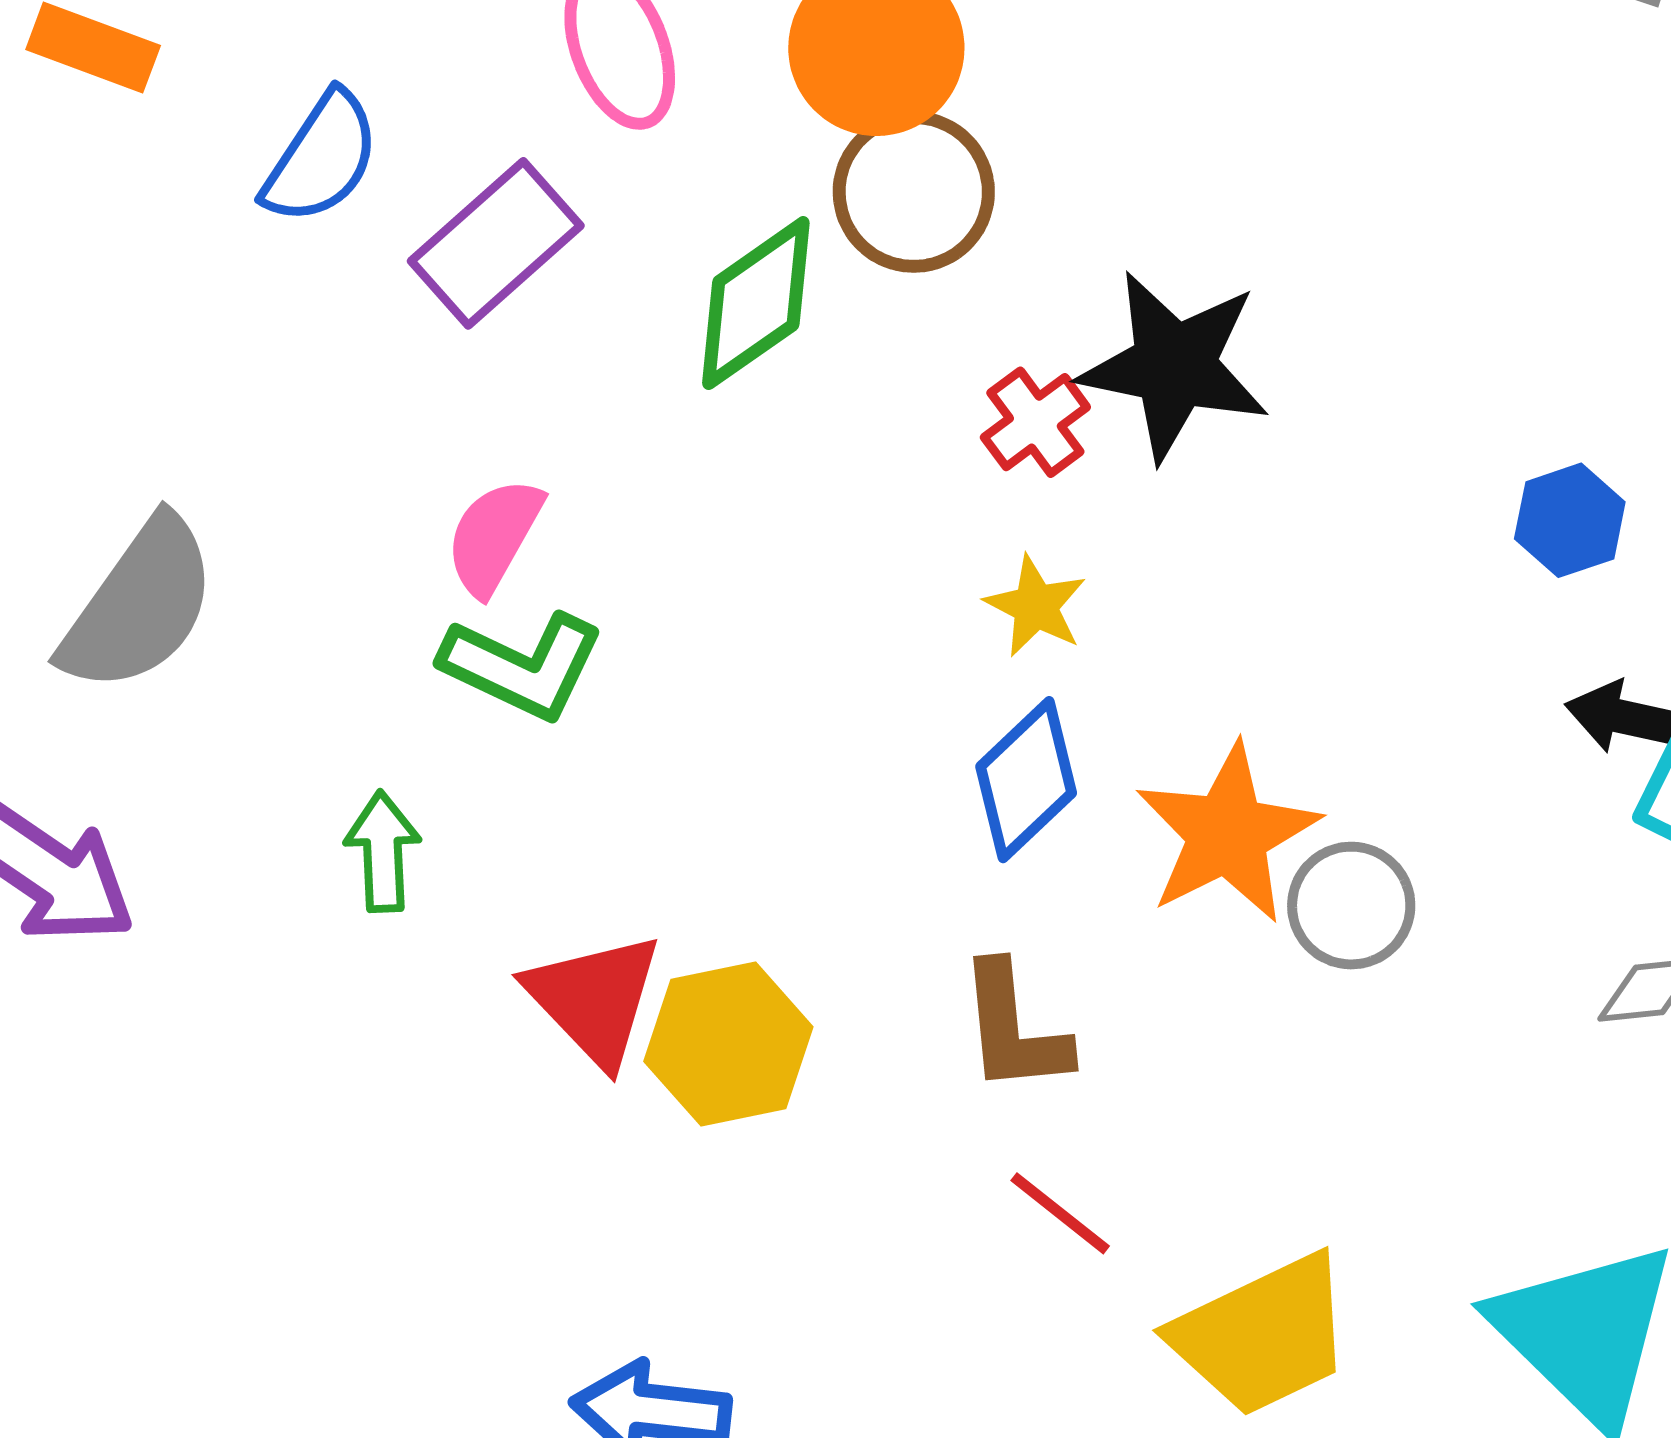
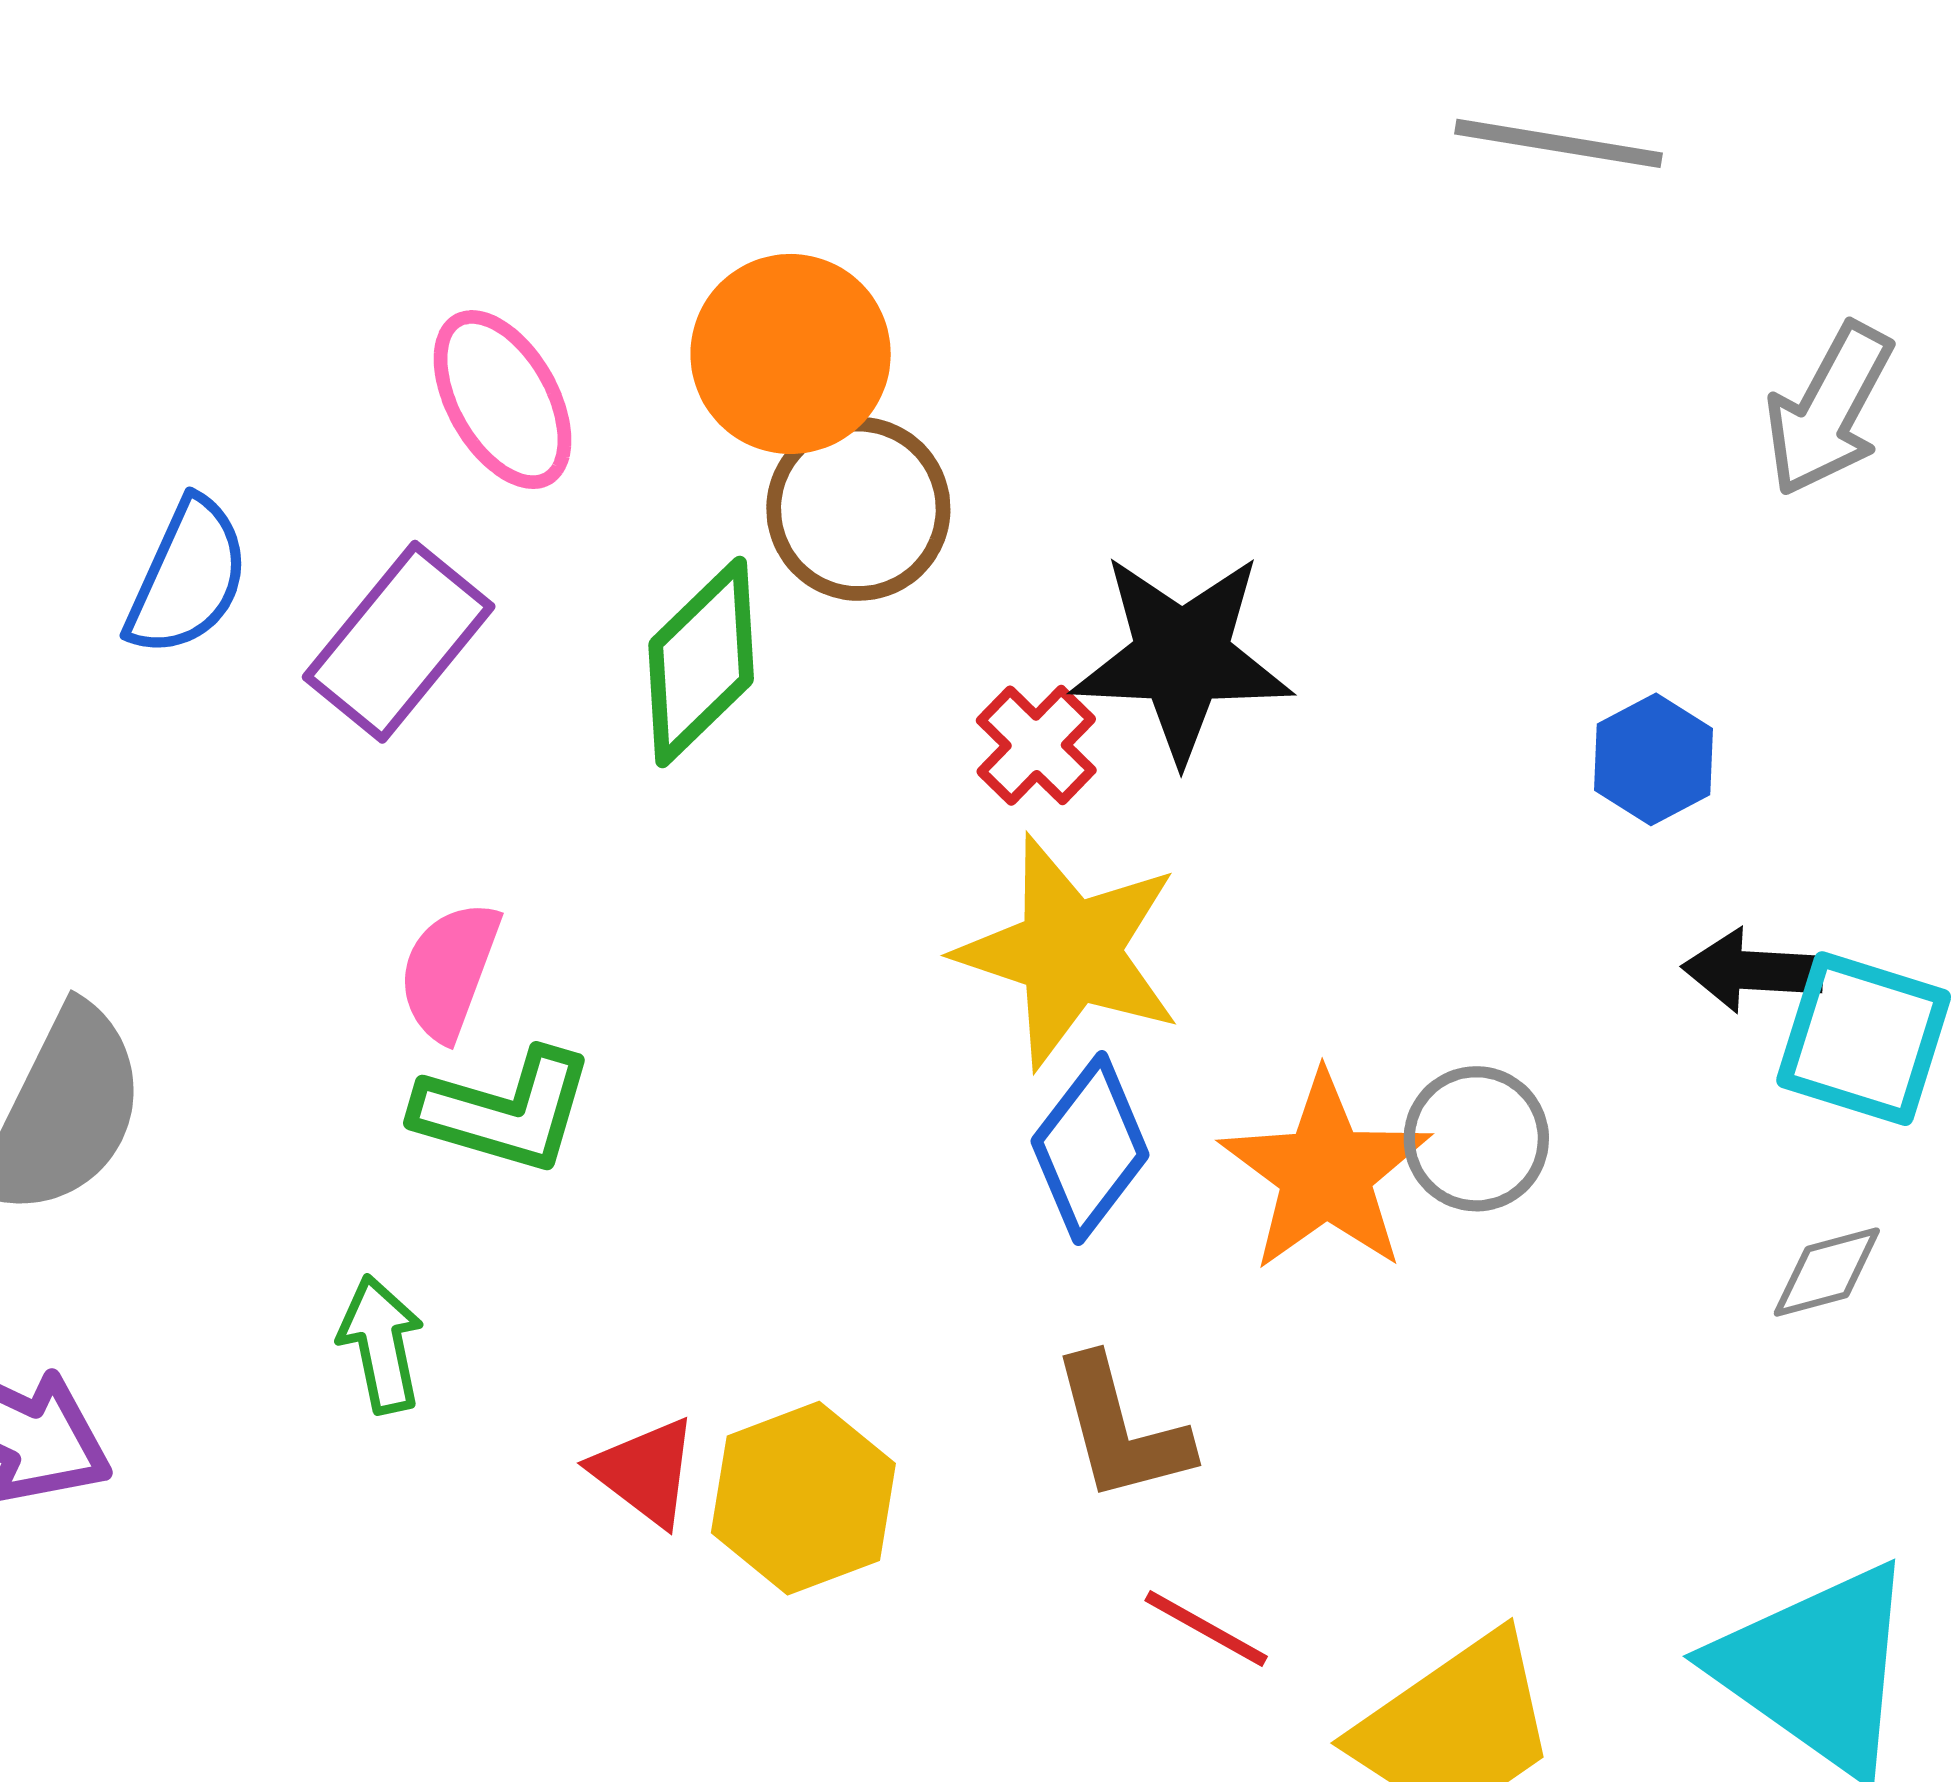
yellow star: (1036, 606) -> (1069, 952), size x2.0
gray circle: (1351, 906) -> (1476, 1139), moved
red triangle: (594, 999) -> (645, 1472), size x0.7

